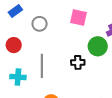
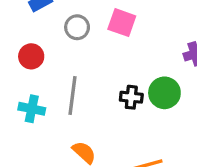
pink square: (78, 17) -> (122, 23), moved
green circle: (98, 46) -> (164, 93), moved

